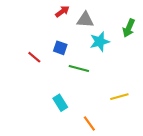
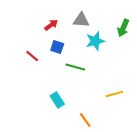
red arrow: (62, 11) -> (51, 25), moved

